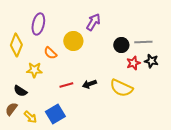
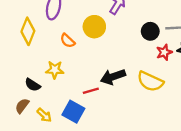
yellow star: (34, 70) -> (55, 70), moved
black arrow: (89, 84) -> (113, 77), size x1.5
red line: (66, 85) -> (91, 91), moved
blue square: (55, 114) -> (73, 112), turned -30

